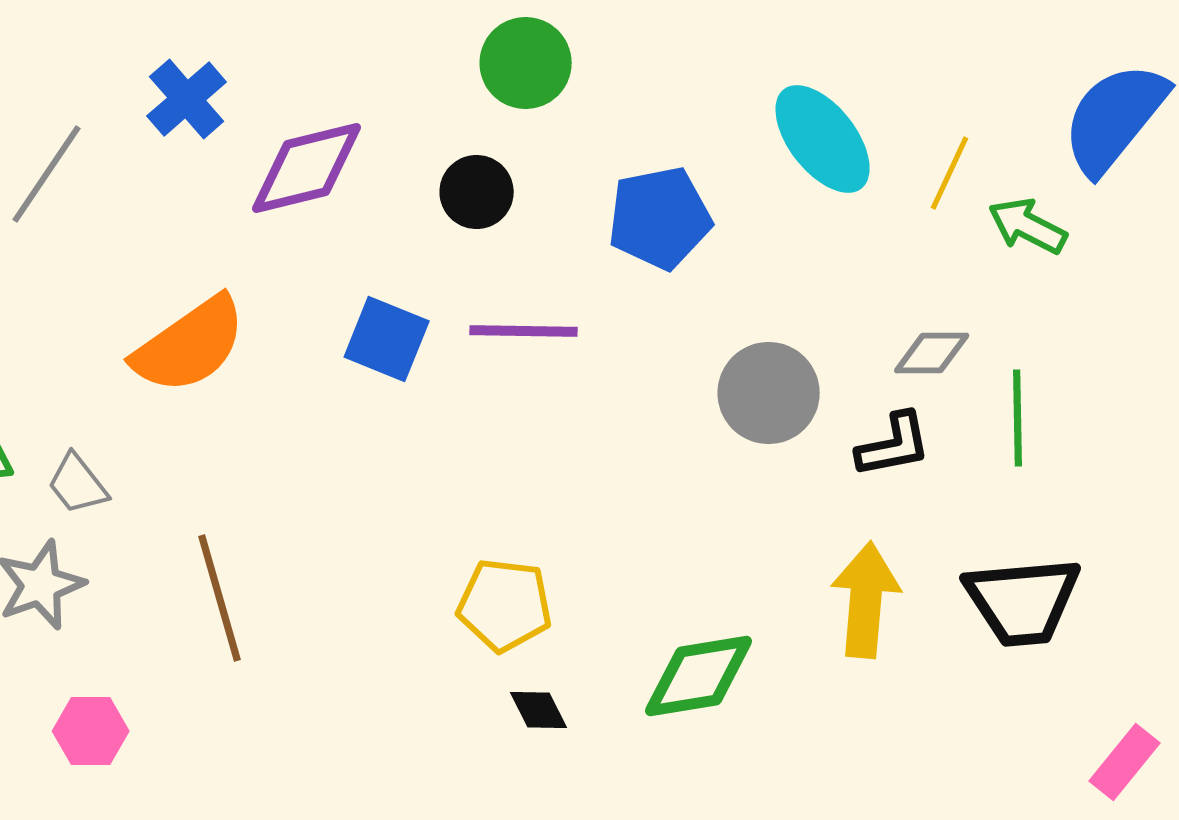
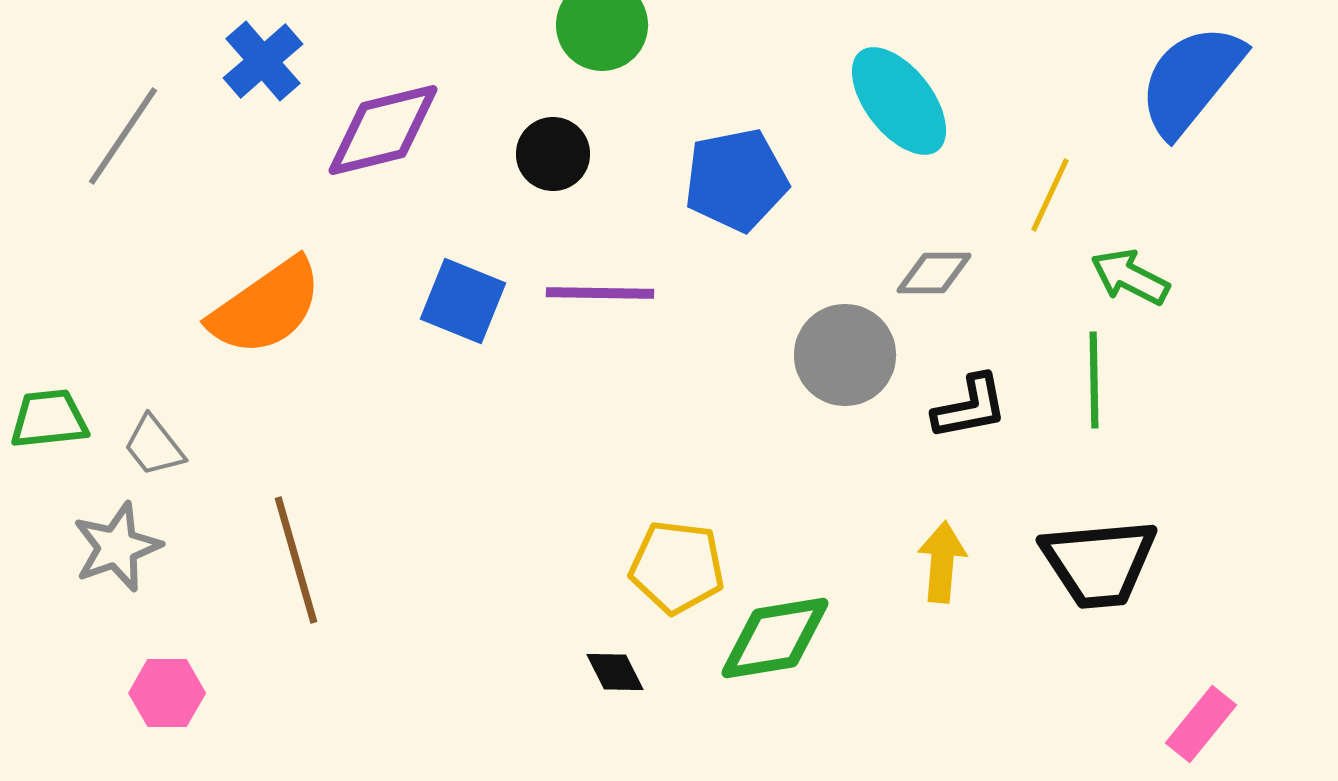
yellow line: (950, 173) -> (1050, 195), moved
green arrow: (1028, 226) -> (1130, 277), moved
gray diamond: (932, 353) -> (934, 273), moved
yellow arrow: (866, 600) -> (942, 562), size x0.7
yellow pentagon: (505, 605) -> (677, 567), moved

